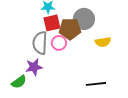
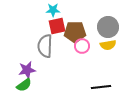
gray circle: (84, 19) -> (108, 27), moved
pink circle: (59, 43) -> (82, 46), moved
purple star: (34, 67) -> (27, 70), moved

